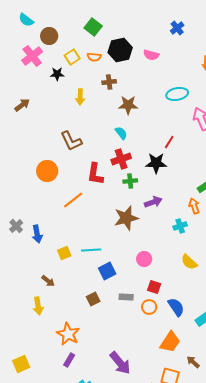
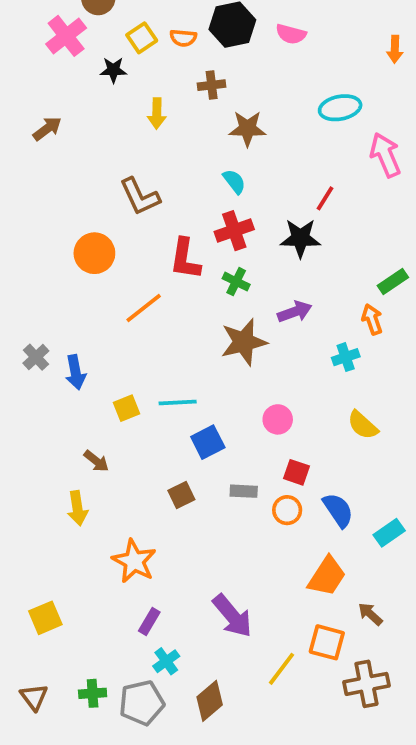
green cross: (130, 181) -> (236, 282), moved, turned 32
purple rectangle: (69, 360) -> (149, 622), moved

